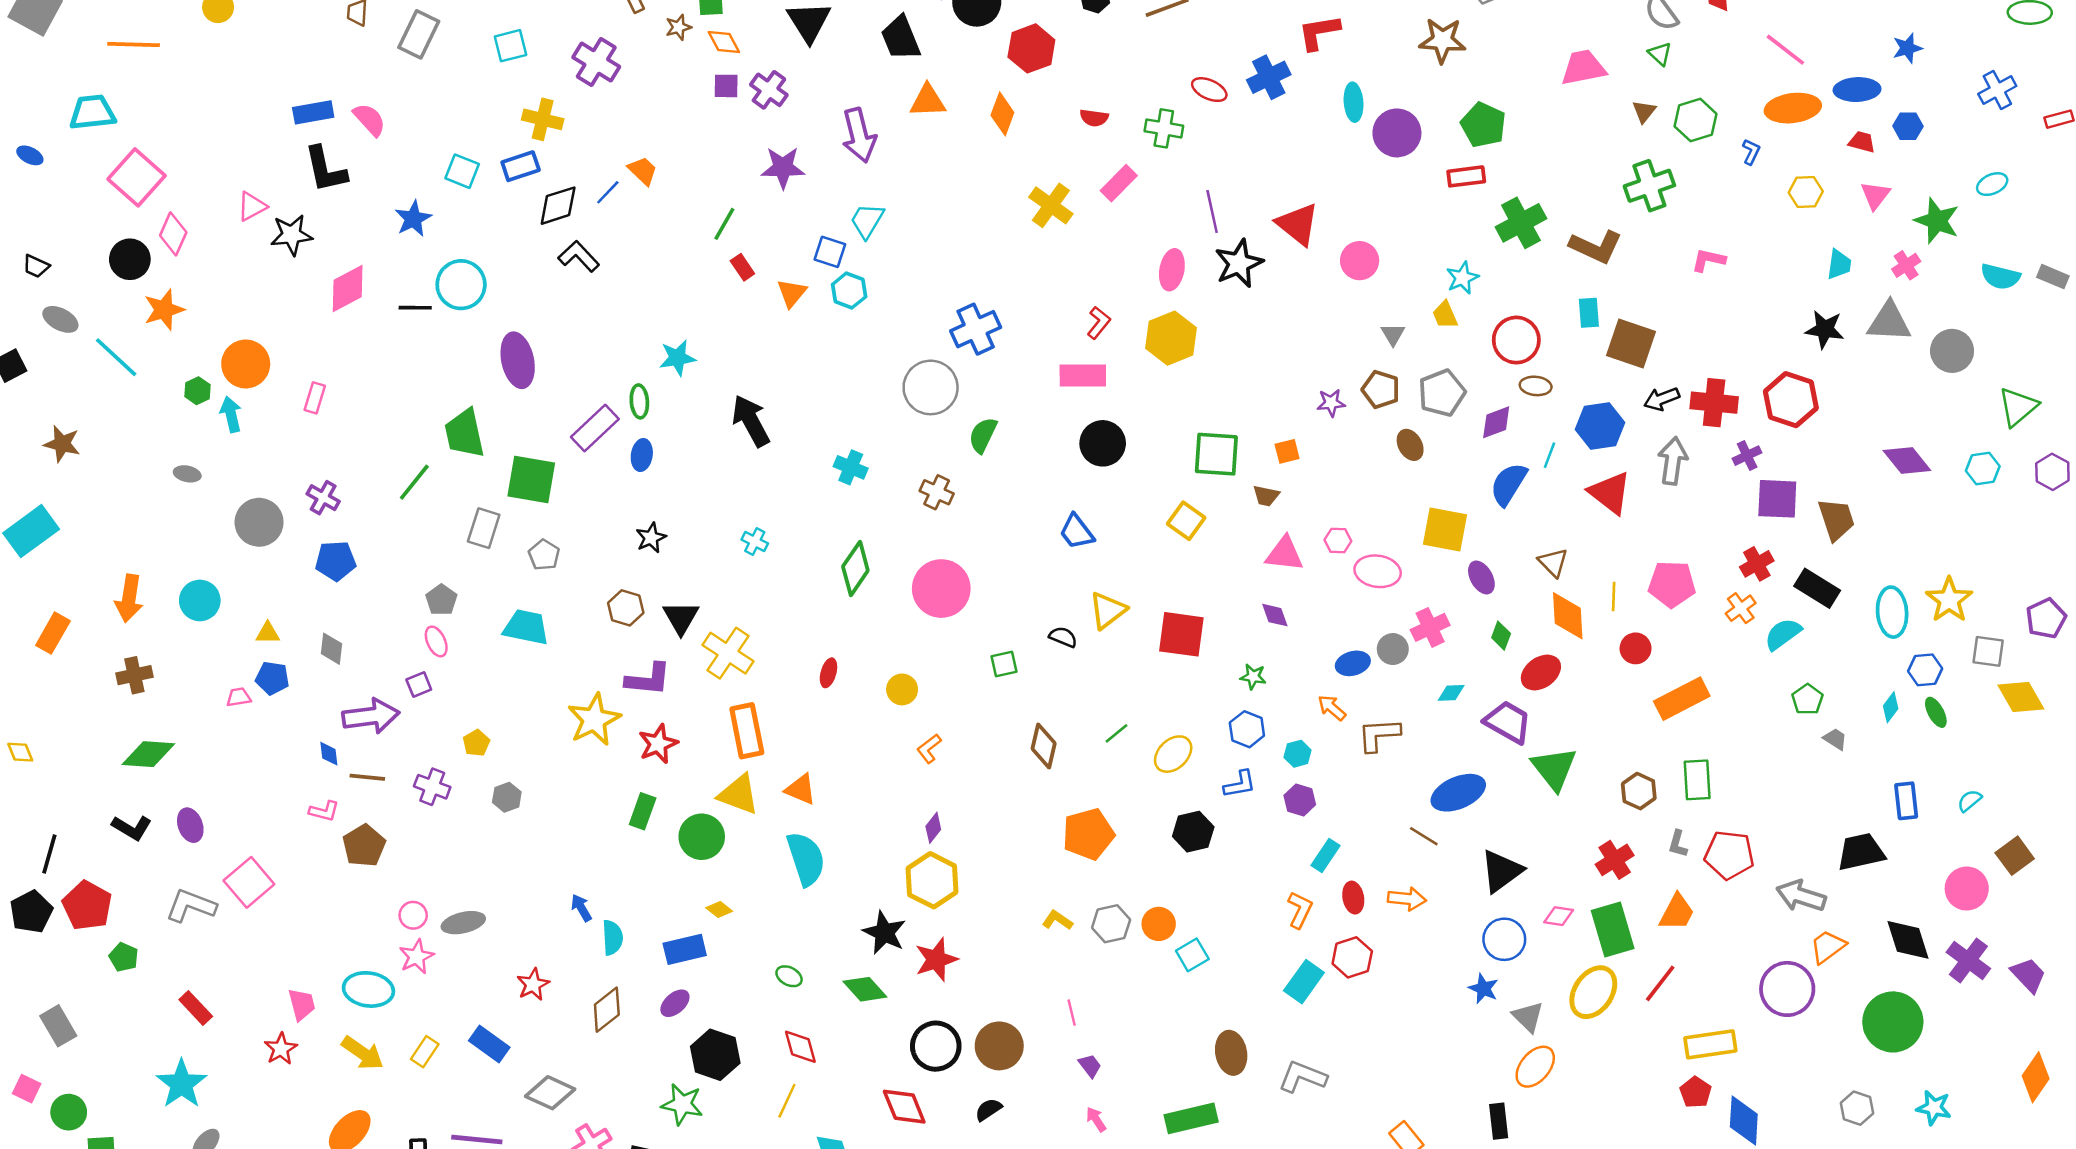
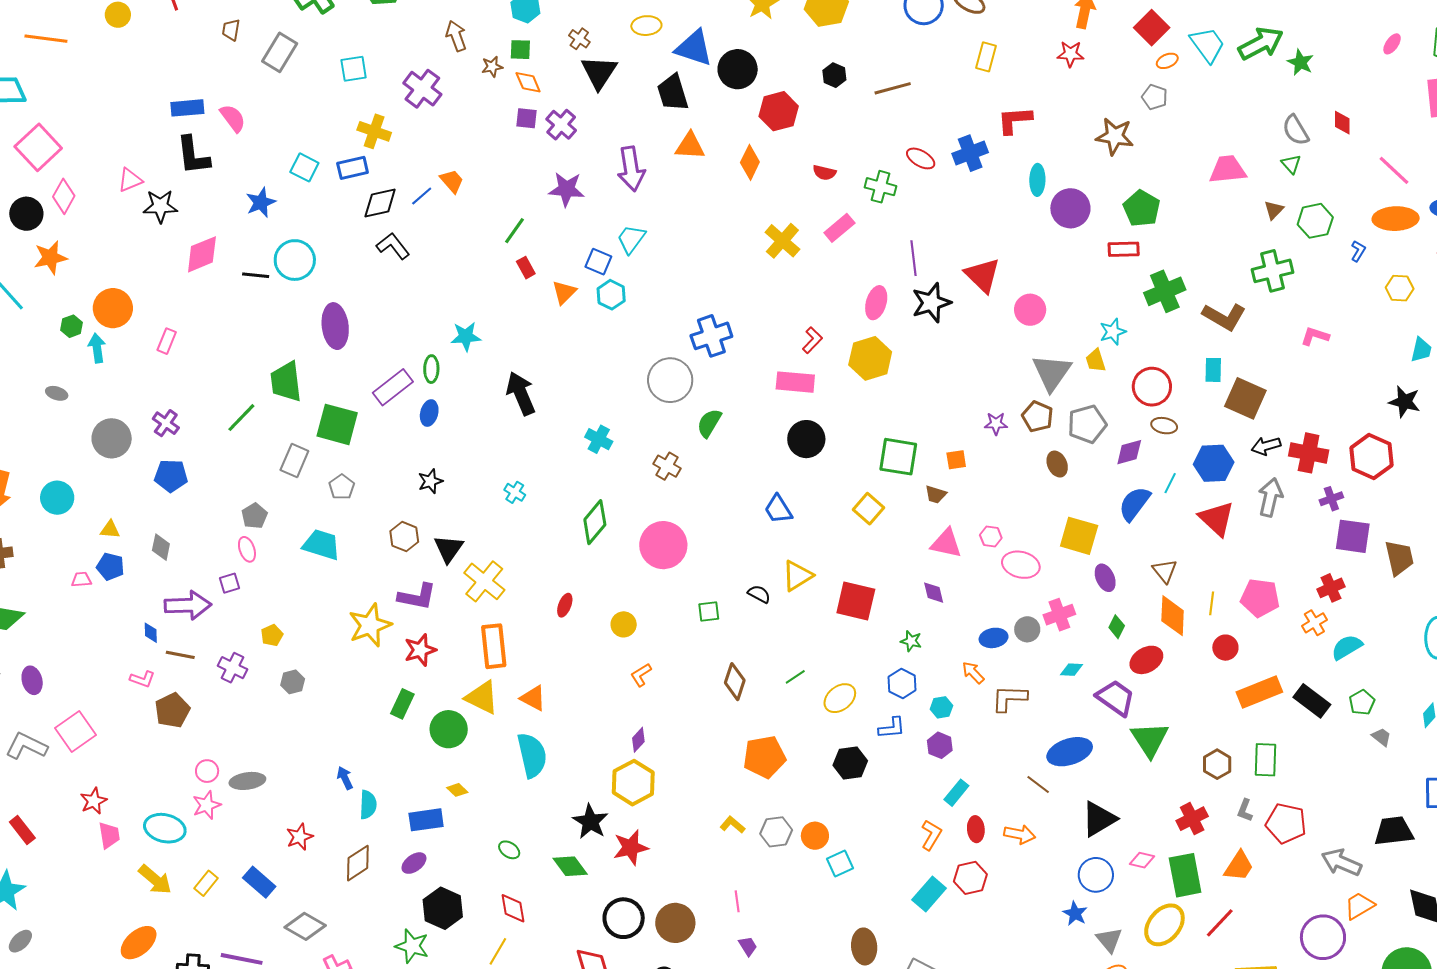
gray triangle: (1393, 334) -> (1052, 372), size x2.0
black rectangle: (1817, 588) -> (1312, 701), moved
red star: (281, 1049) -> (94, 801), moved

